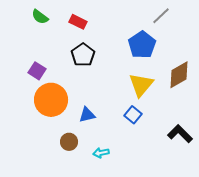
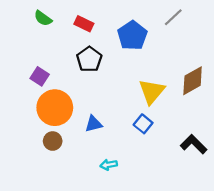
blue pentagon: (142, 45) -> (132, 36), moved
brown circle: (69, 142) -> (53, 141), moved

